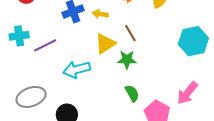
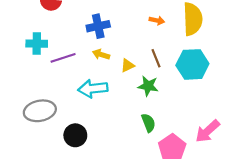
yellow arrow: (100, 14) -> (101, 54), moved
cyan hexagon: (193, 41) -> (192, 64), moved
yellow triangle: (105, 44) -> (128, 65), size x0.6

